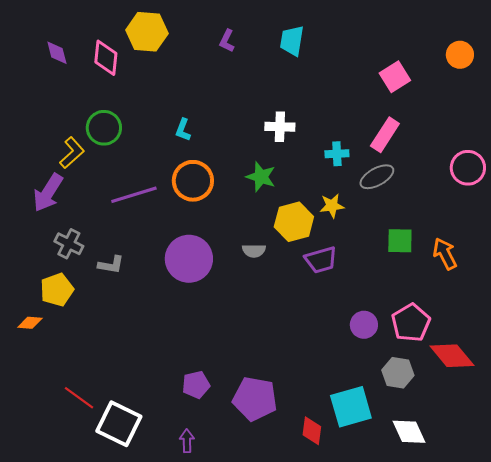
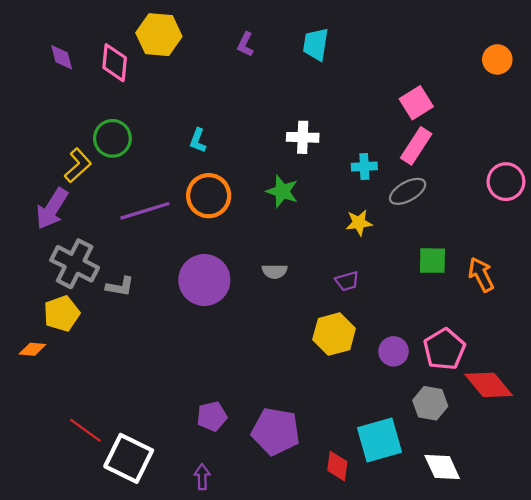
pink square: (395, 77) -> (416, 103), moved
yellow hexagon: (294, 222) -> (334, 334), moved
gray cross: (69, 244) -> (75, 264), size x1.5
purple trapezoid: (321, 260) -> (347, 281), size x0.7

